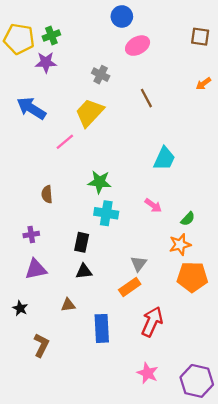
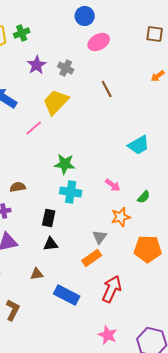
purple star: (46, 62) -> (37, 65), moved, turned -30
cyan trapezoid: (164, 158) -> (139, 145), moved, turned 35
brown semicircle: (47, 194) -> (18, 187), moved, turned 84
orange star: (180, 245) -> (121, 217), moved
blue rectangle: (102, 328) -> (67, 295), turned -60

